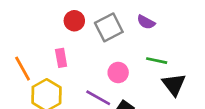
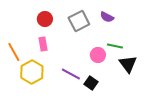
red circle: (74, 21) -> (45, 19), moved
pink circle: (118, 73) -> (98, 55), moved

